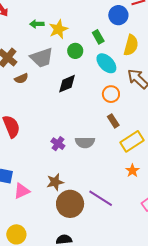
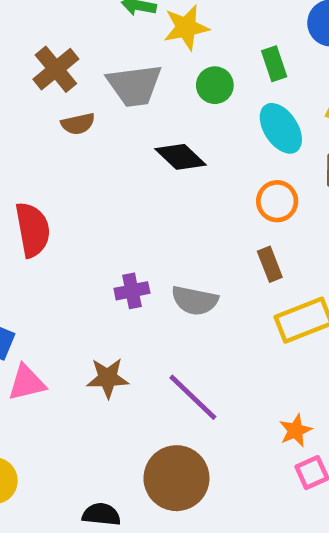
black diamond: (67, 84) -> (181, 157), turned 55
purple cross: (58, 144) -> (132, 291), turned 32
orange star: (132, 171) -> (296, 430), moved
purple line: (101, 198) -> (193, 397), moved
brown circle: (70, 204) -> (176, 478), moved

